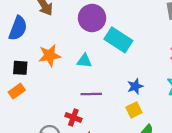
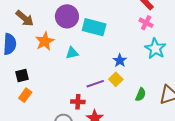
orange star: (49, 56) -> (45, 41), moved
purple line: (91, 94) -> (95, 84), moved
yellow square: (134, 110) -> (116, 79), moved

